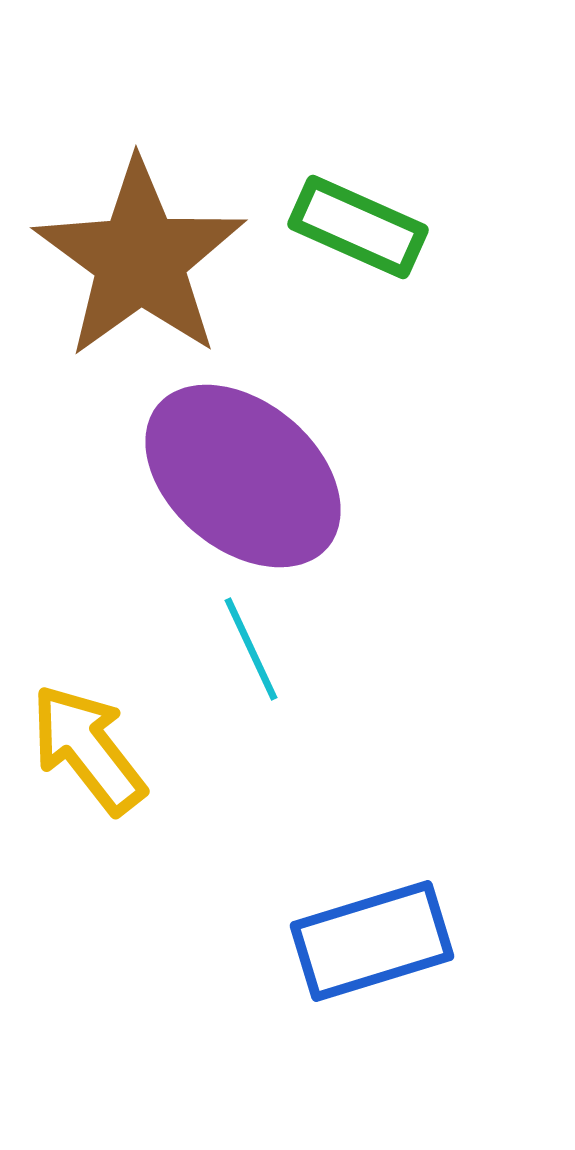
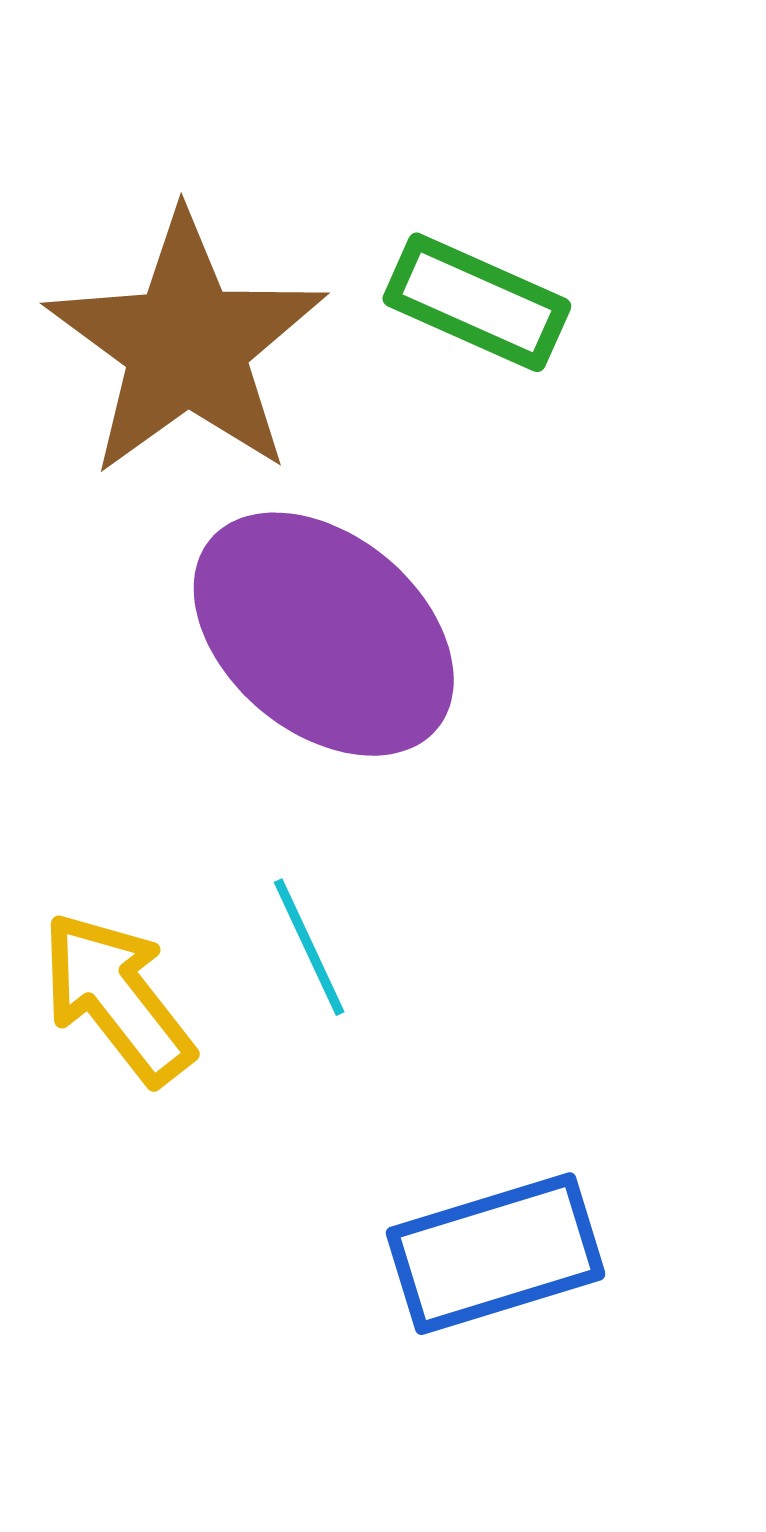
cyan line: (251, 649) -> (309, 947), moved

